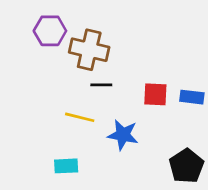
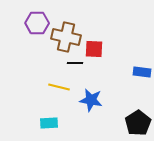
red square: (155, 94) -> (94, 49), moved

